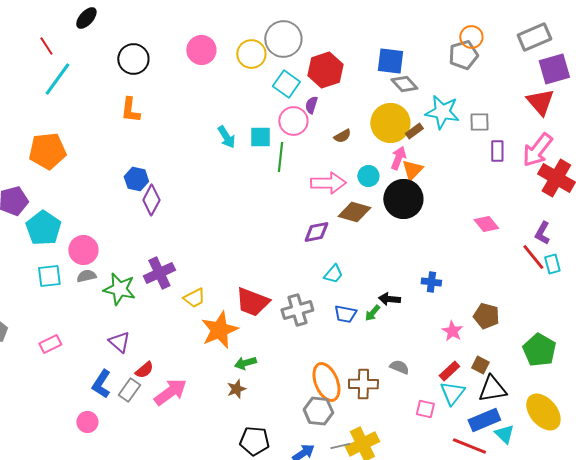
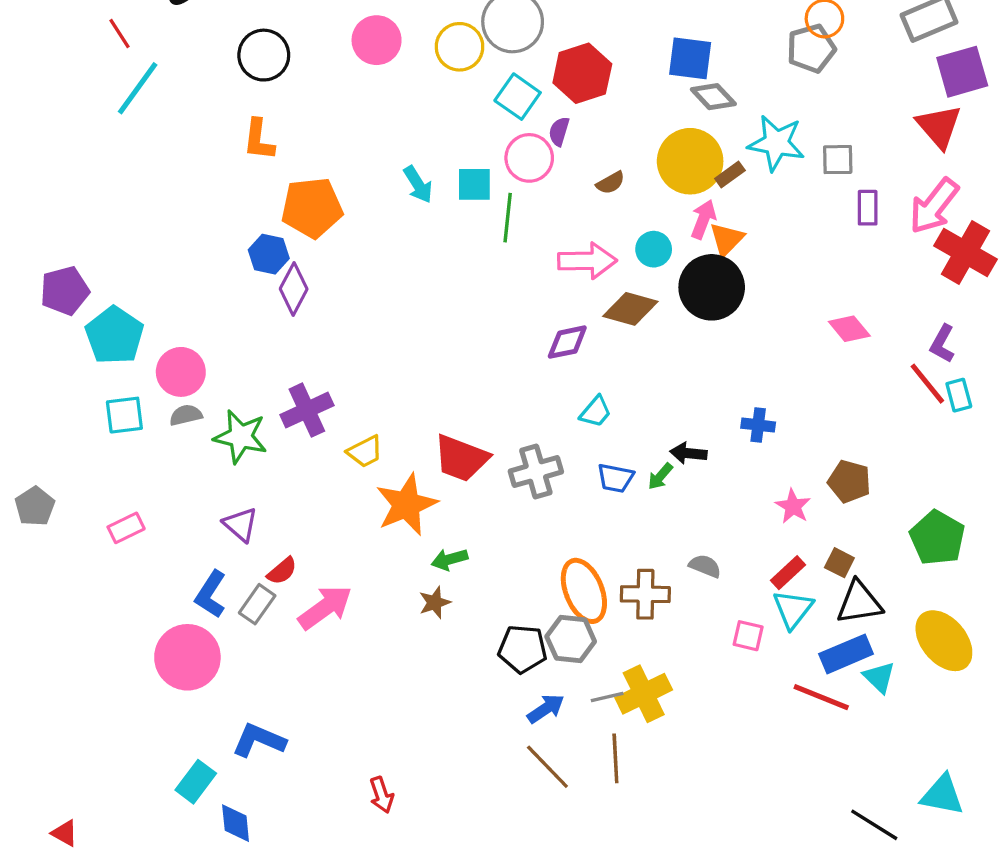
orange pentagon: (47, 151) -> (312, 208), moved
pink circle: (87, 422) -> (187, 657), size x1.8
black pentagon: (254, 441) -> (523, 649), moved

